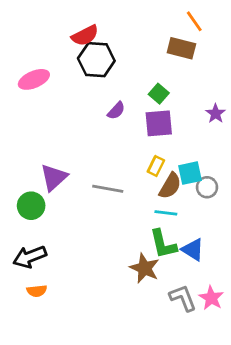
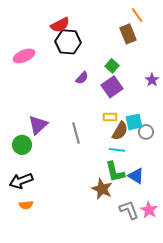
brown rectangle: (181, 48) -> (128, 34), turned 54
purple square: (159, 123) -> (112, 87), turned -30
yellow rectangle: (156, 166) -> (110, 117), turned 64
gray line: (108, 189) -> (76, 133), turned 65

